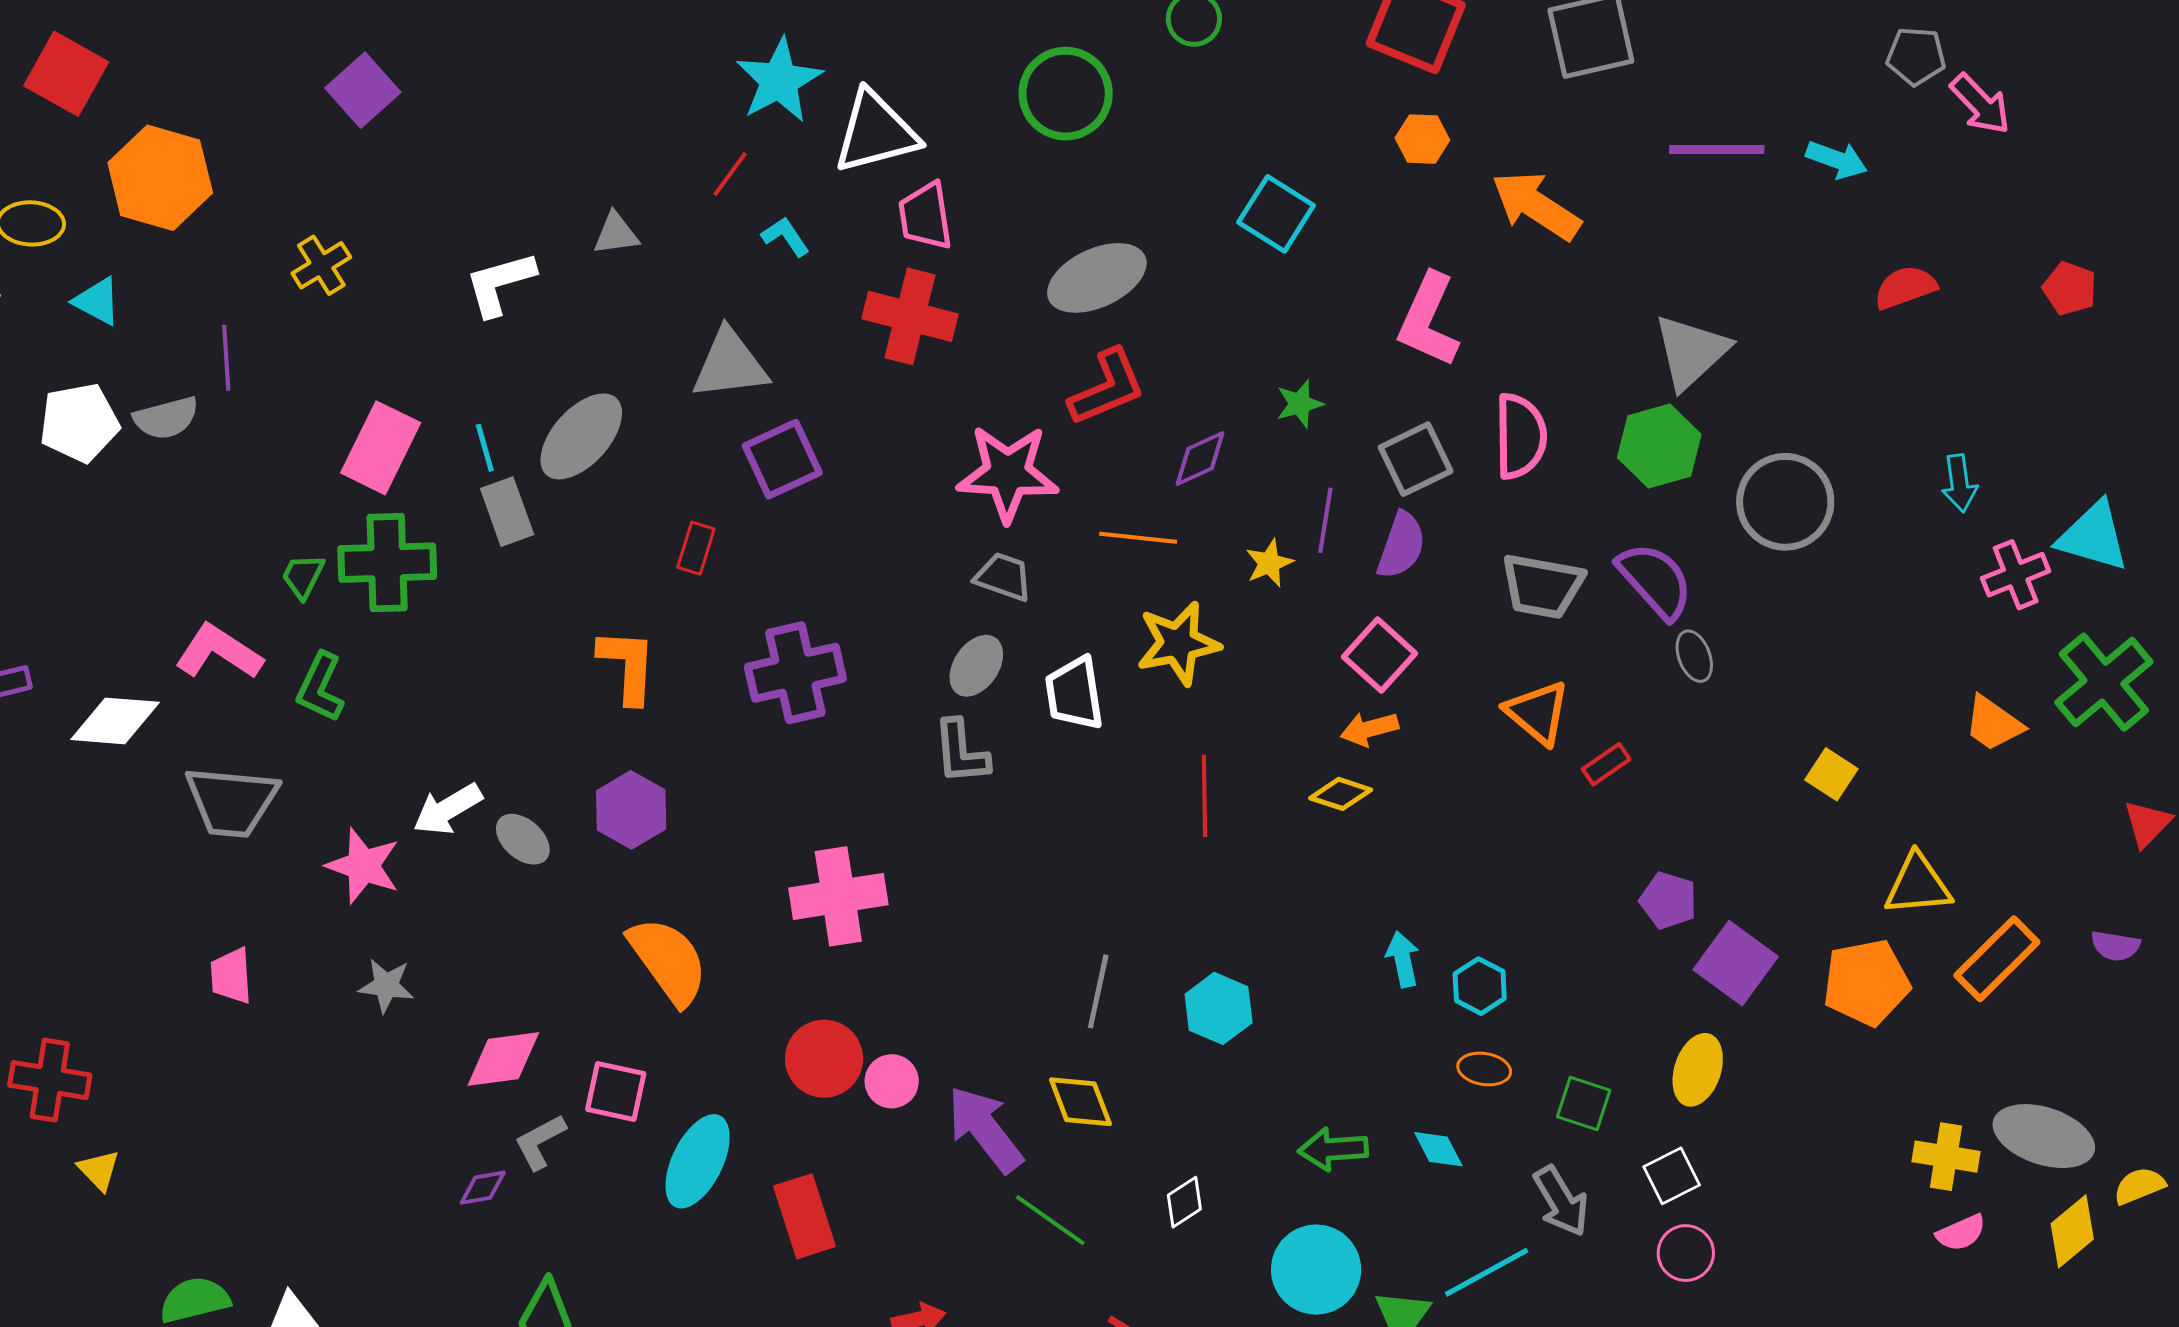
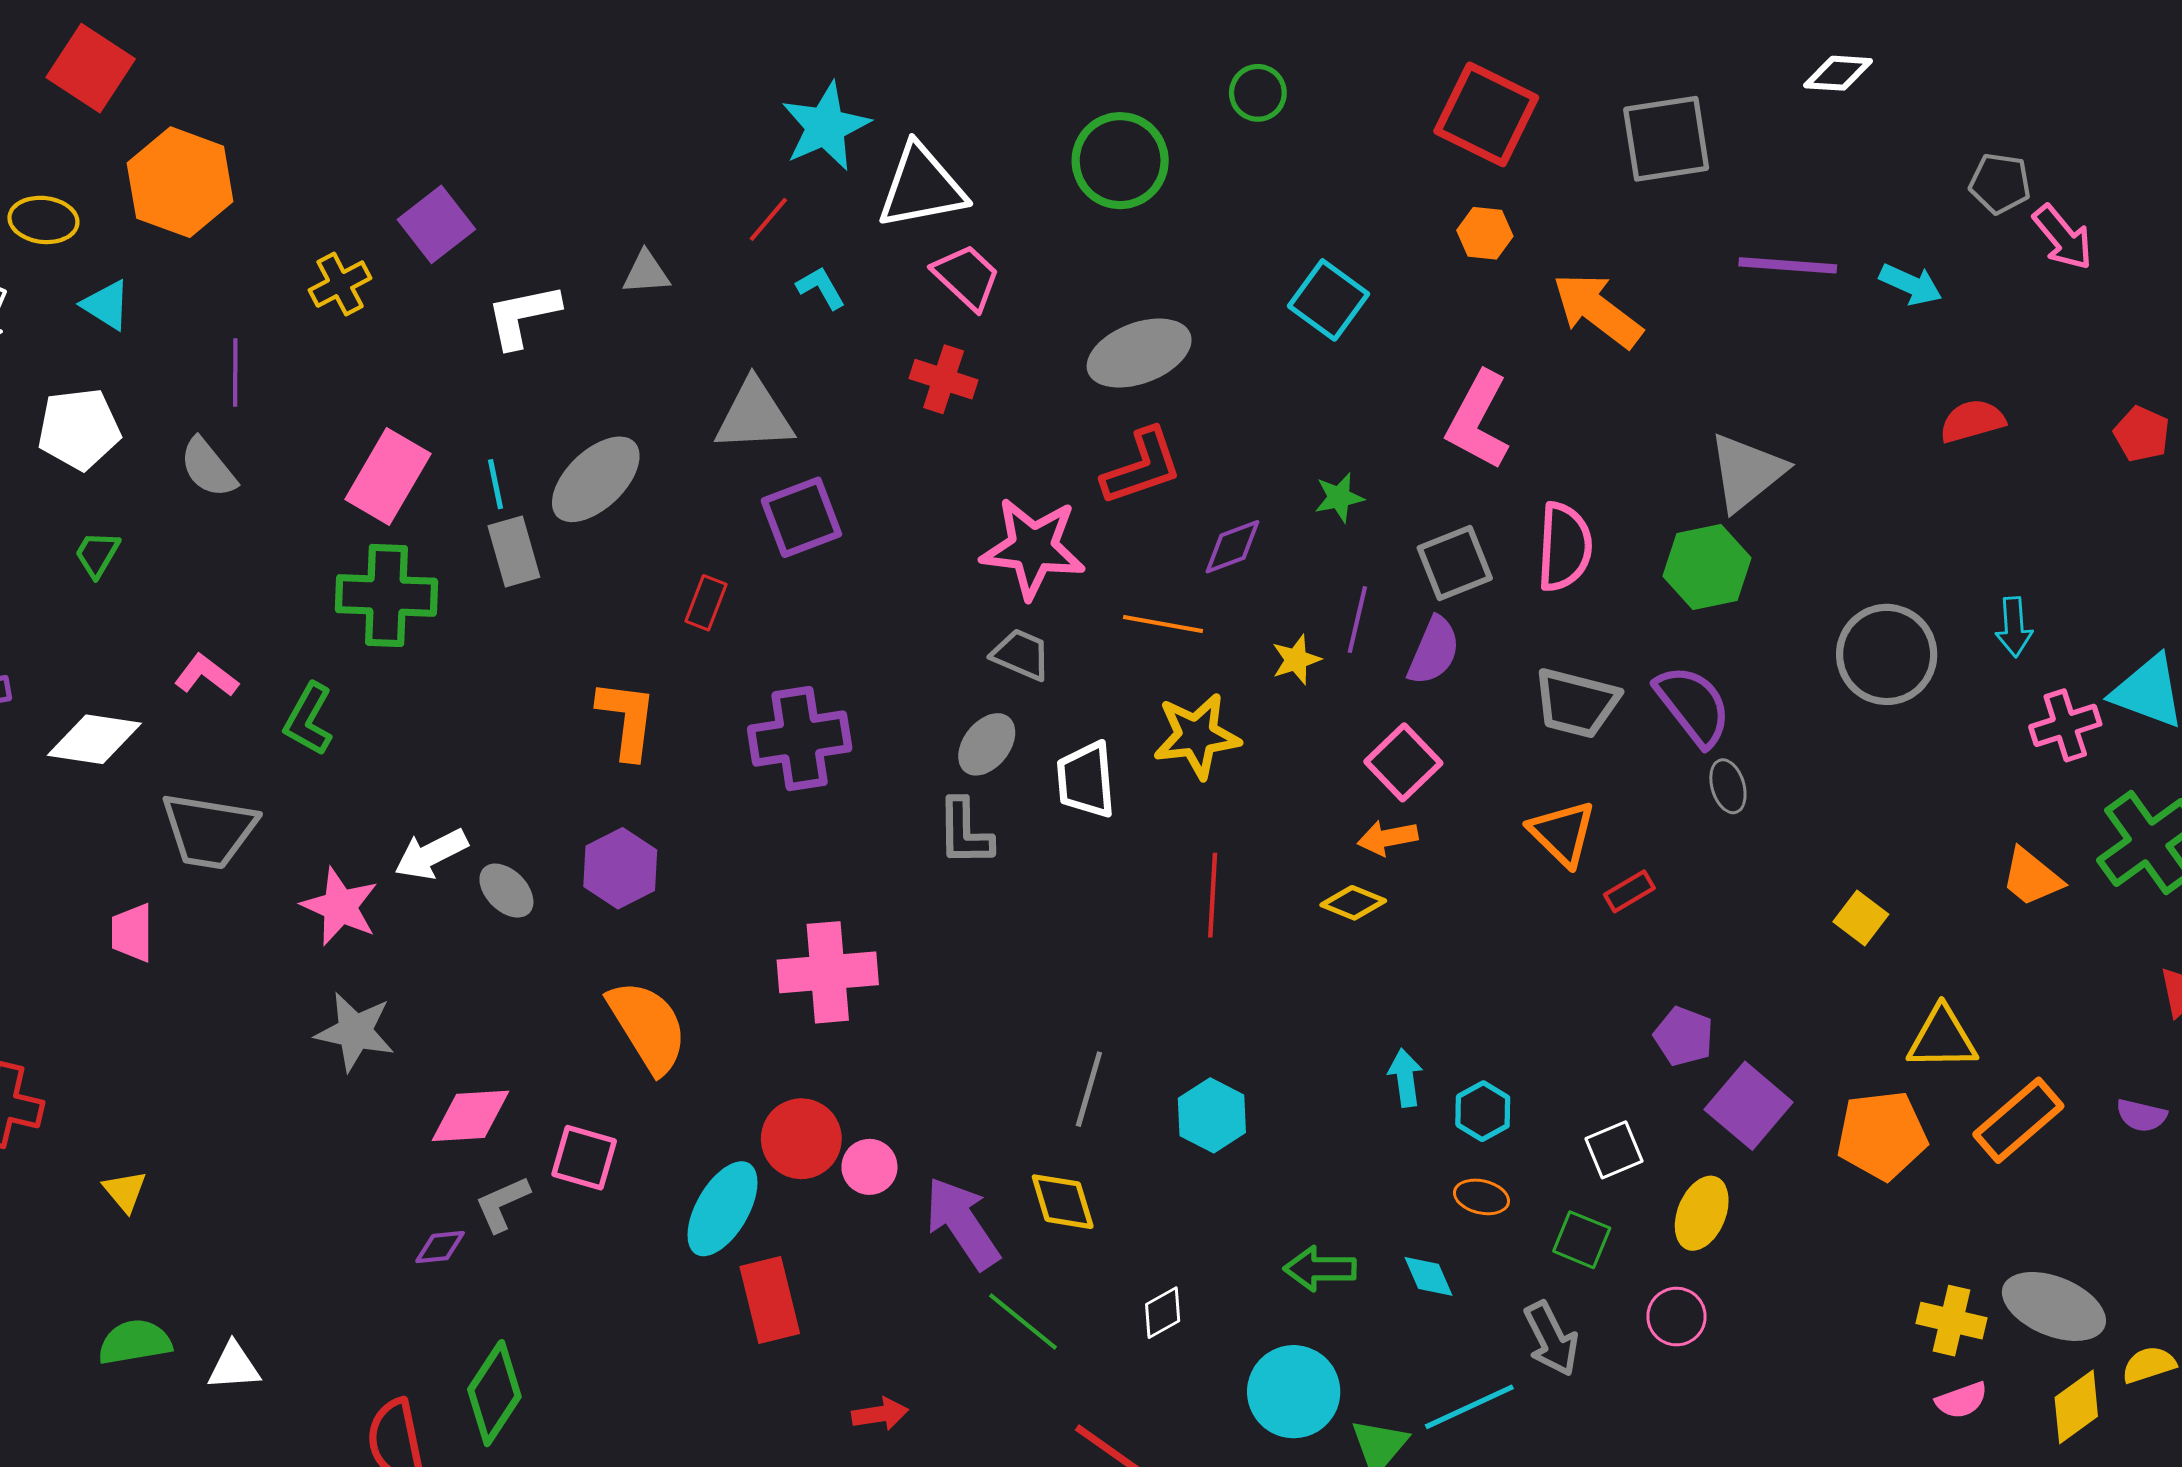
purple square: (363, 90) -> (436, 224), moved
pink trapezoid: (925, 216) -> (967, 277), turned 138
red cross: (910, 316) -> (944, 379), size x0.7
gray semicircle: (166, 418) -> (208, 468), moved, turned 62
gray circle: (1785, 502) -> (1887, 654), moved
green trapezoid: (303, 576) -> (97, 554), moved
pink L-shape: (219, 652) -> (206, 675), size x0.7
pink trapezoid: (231, 976) -> (132, 933), moved
gray star: (386, 986) -> (355, 1032), size x1.4
cyan ellipse: (698, 1161) -> (722, 1209), moved
yellow triangle: (99, 1170) -> (125, 1191), moved
white square: (1672, 1176) -> (1614, 1150), moved
pink circle: (1686, 1253) -> (1676, 1317), moved

